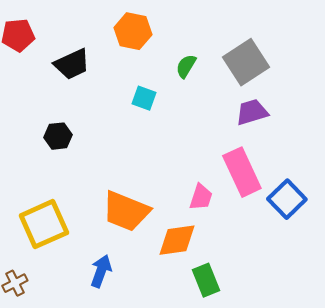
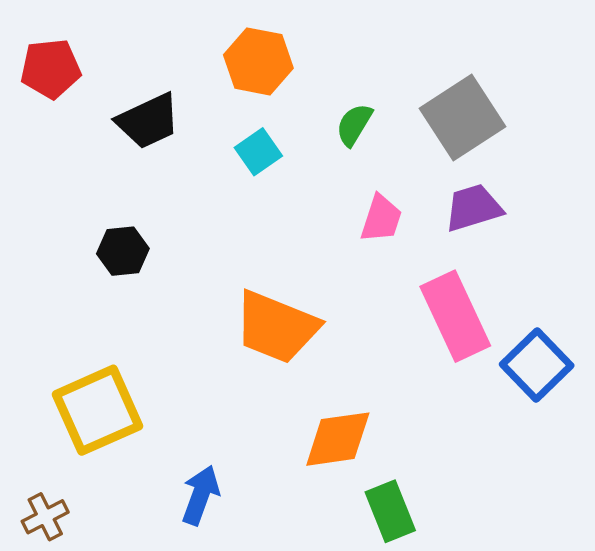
cyan square: (144, 98) -> (258, 152), moved, turned 35
pink trapezoid: (201, 197) -> (381, 219), moved
orange trapezoid: (126, 211) -> (276, 327), moved

